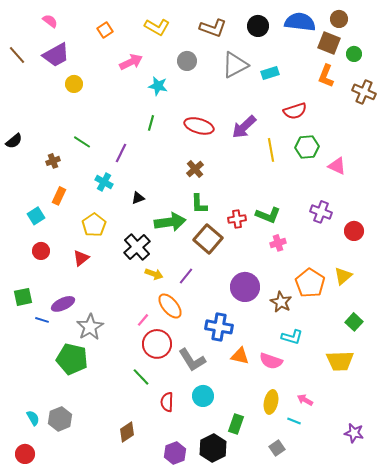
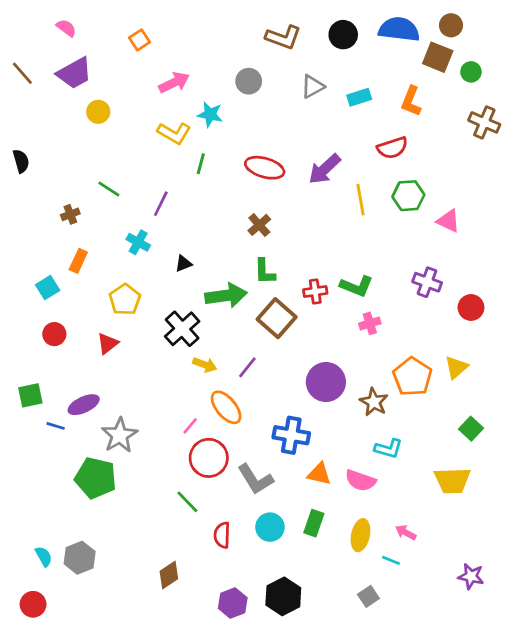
yellow L-shape: (157, 27) -> (174, 133), moved
gray triangle: (235, 65) -> (313, 87), size x0.7
orange L-shape: (326, 76) -> (411, 101), moved
black semicircle: (14, 141) -> (21, 161), moved, turned -66
green rectangle: (236, 424) -> (314, 523), moved

